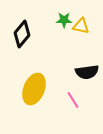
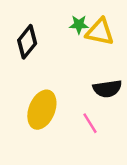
yellow triangle: (81, 26) -> (100, 32), size x1.4

